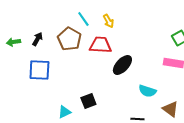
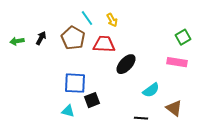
blue square: (39, 70) -> (75, 83), moved
cyan semicircle: (147, 91) -> (151, 90), turned -54
cyan triangle: (64, 112) -> (68, 111), turned 40

